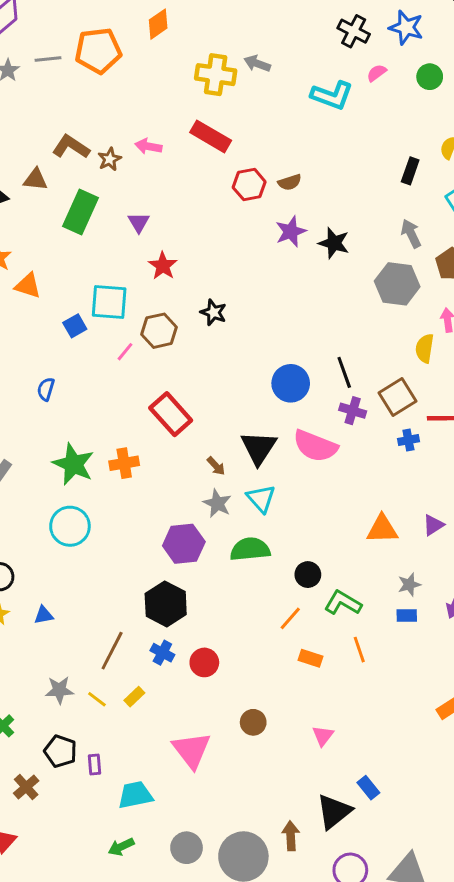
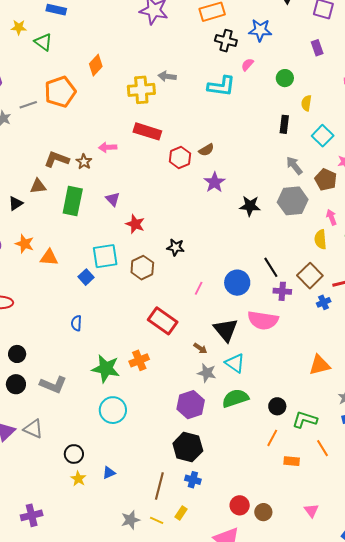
green circle: (430, 77) -> (285, 78), moved
black star: (334, 243) -> (250, 206), moved
pink line: (125, 352) -> (199, 288), moved
red circle: (204, 662) -> (240, 505), moved

